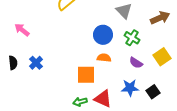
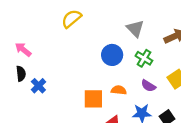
orange semicircle: (104, 58) -> (119, 90), moved
black semicircle: (13, 63) -> (21, 74), moved

